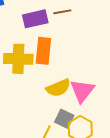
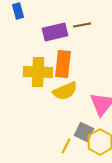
yellow semicircle: (58, 88) -> (65, 91), moved

